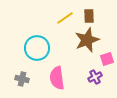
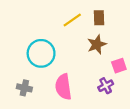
brown star: (87, 40) -> (97, 44), size x0.7

